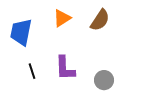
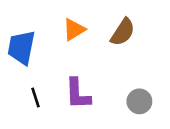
gray circle: (104, 80) -> (139, 101), moved

